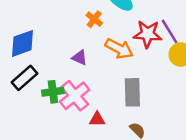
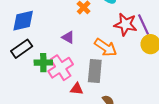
orange arrow: (119, 49) -> (106, 47), moved
gray rectangle: (132, 92) -> (95, 71), moved

